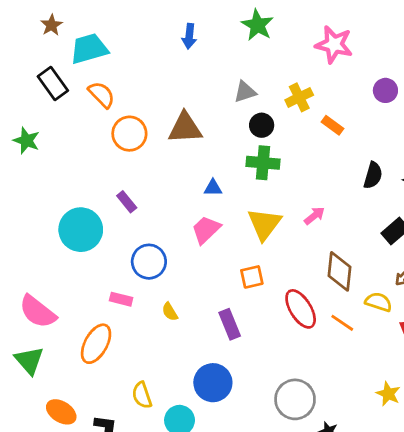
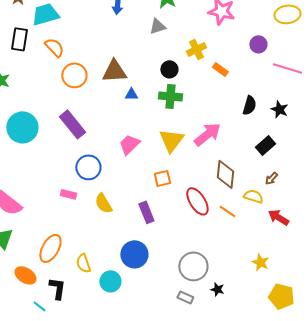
black rectangle: (53, 83) -> (19, 39), turned 45
gray triangle: (245, 92) -> (157, 26), moved
blue triangle: (213, 188) -> (131, 94), moved
purple rectangle: (127, 202) -> (72, 124), size x1.8
pink arrow: (314, 216) -> (207, 134), size x1.8
cyan circle: (81, 230) -> (22, 127), moved
yellow semicircle: (170, 312) -> (103, 203), size x1.5
orange ellipse: (96, 344) -> (50, 248), moved

